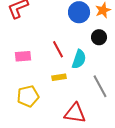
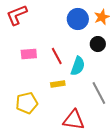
pink rectangle: (23, 56) -> (29, 54), moved

